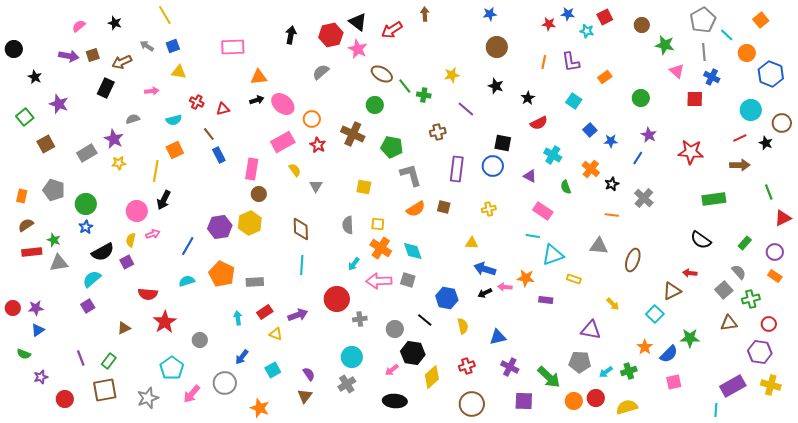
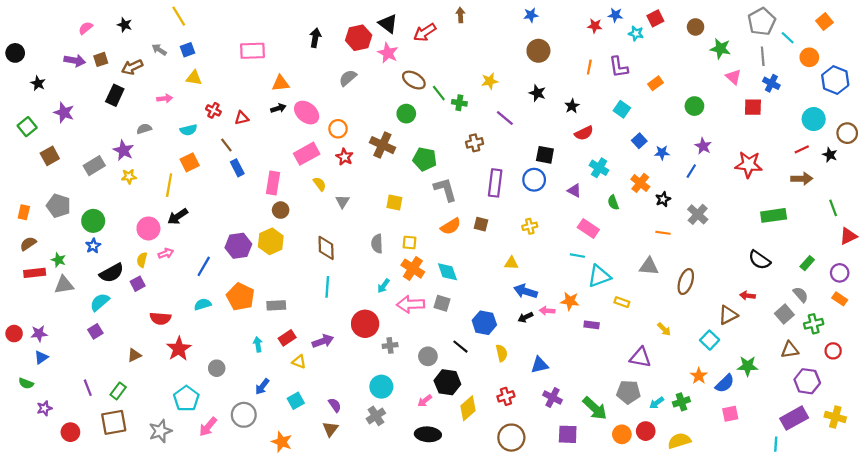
black arrow: (164, 200) -> (178, 217), turned 30
purple hexagon: (760, 352) -> (807, 381), moved

